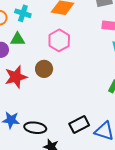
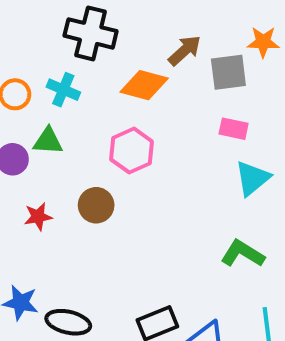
red star: (16, 77) -> (38, 217), size x0.6

